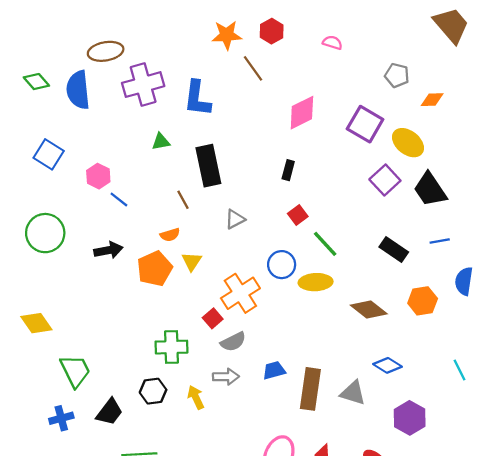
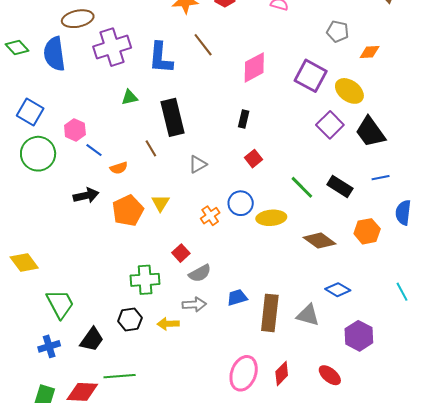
brown line: (253, 68) -> (203, 45), moved
green circle: (45, 233) -> (38, 154), moved
orange semicircle: (170, 235) -> (119, 168), moved
green line: (325, 244) -> (302, 187), moved
orange cross: (240, 293) -> (210, 216), moved, size x0.6
yellow arrow: (196, 397) -> (168, 324), turned -65

